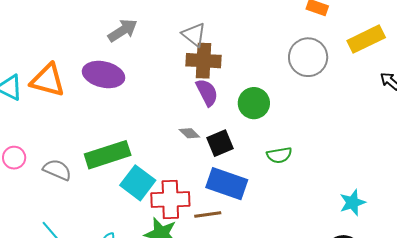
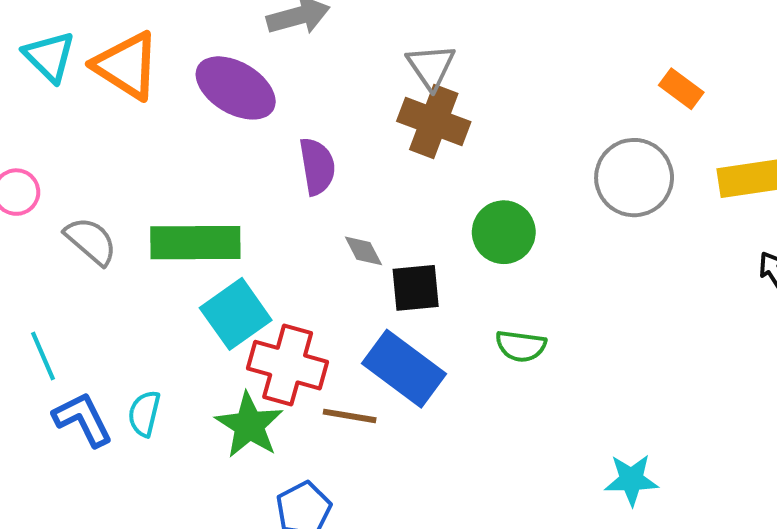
purple semicircle: (207, 92) -> (317, 166), moved

